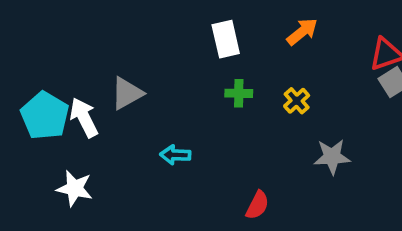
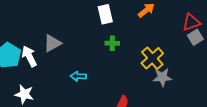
yellow cross: (297, 101) -> (152, 58), moved, size x1.6

